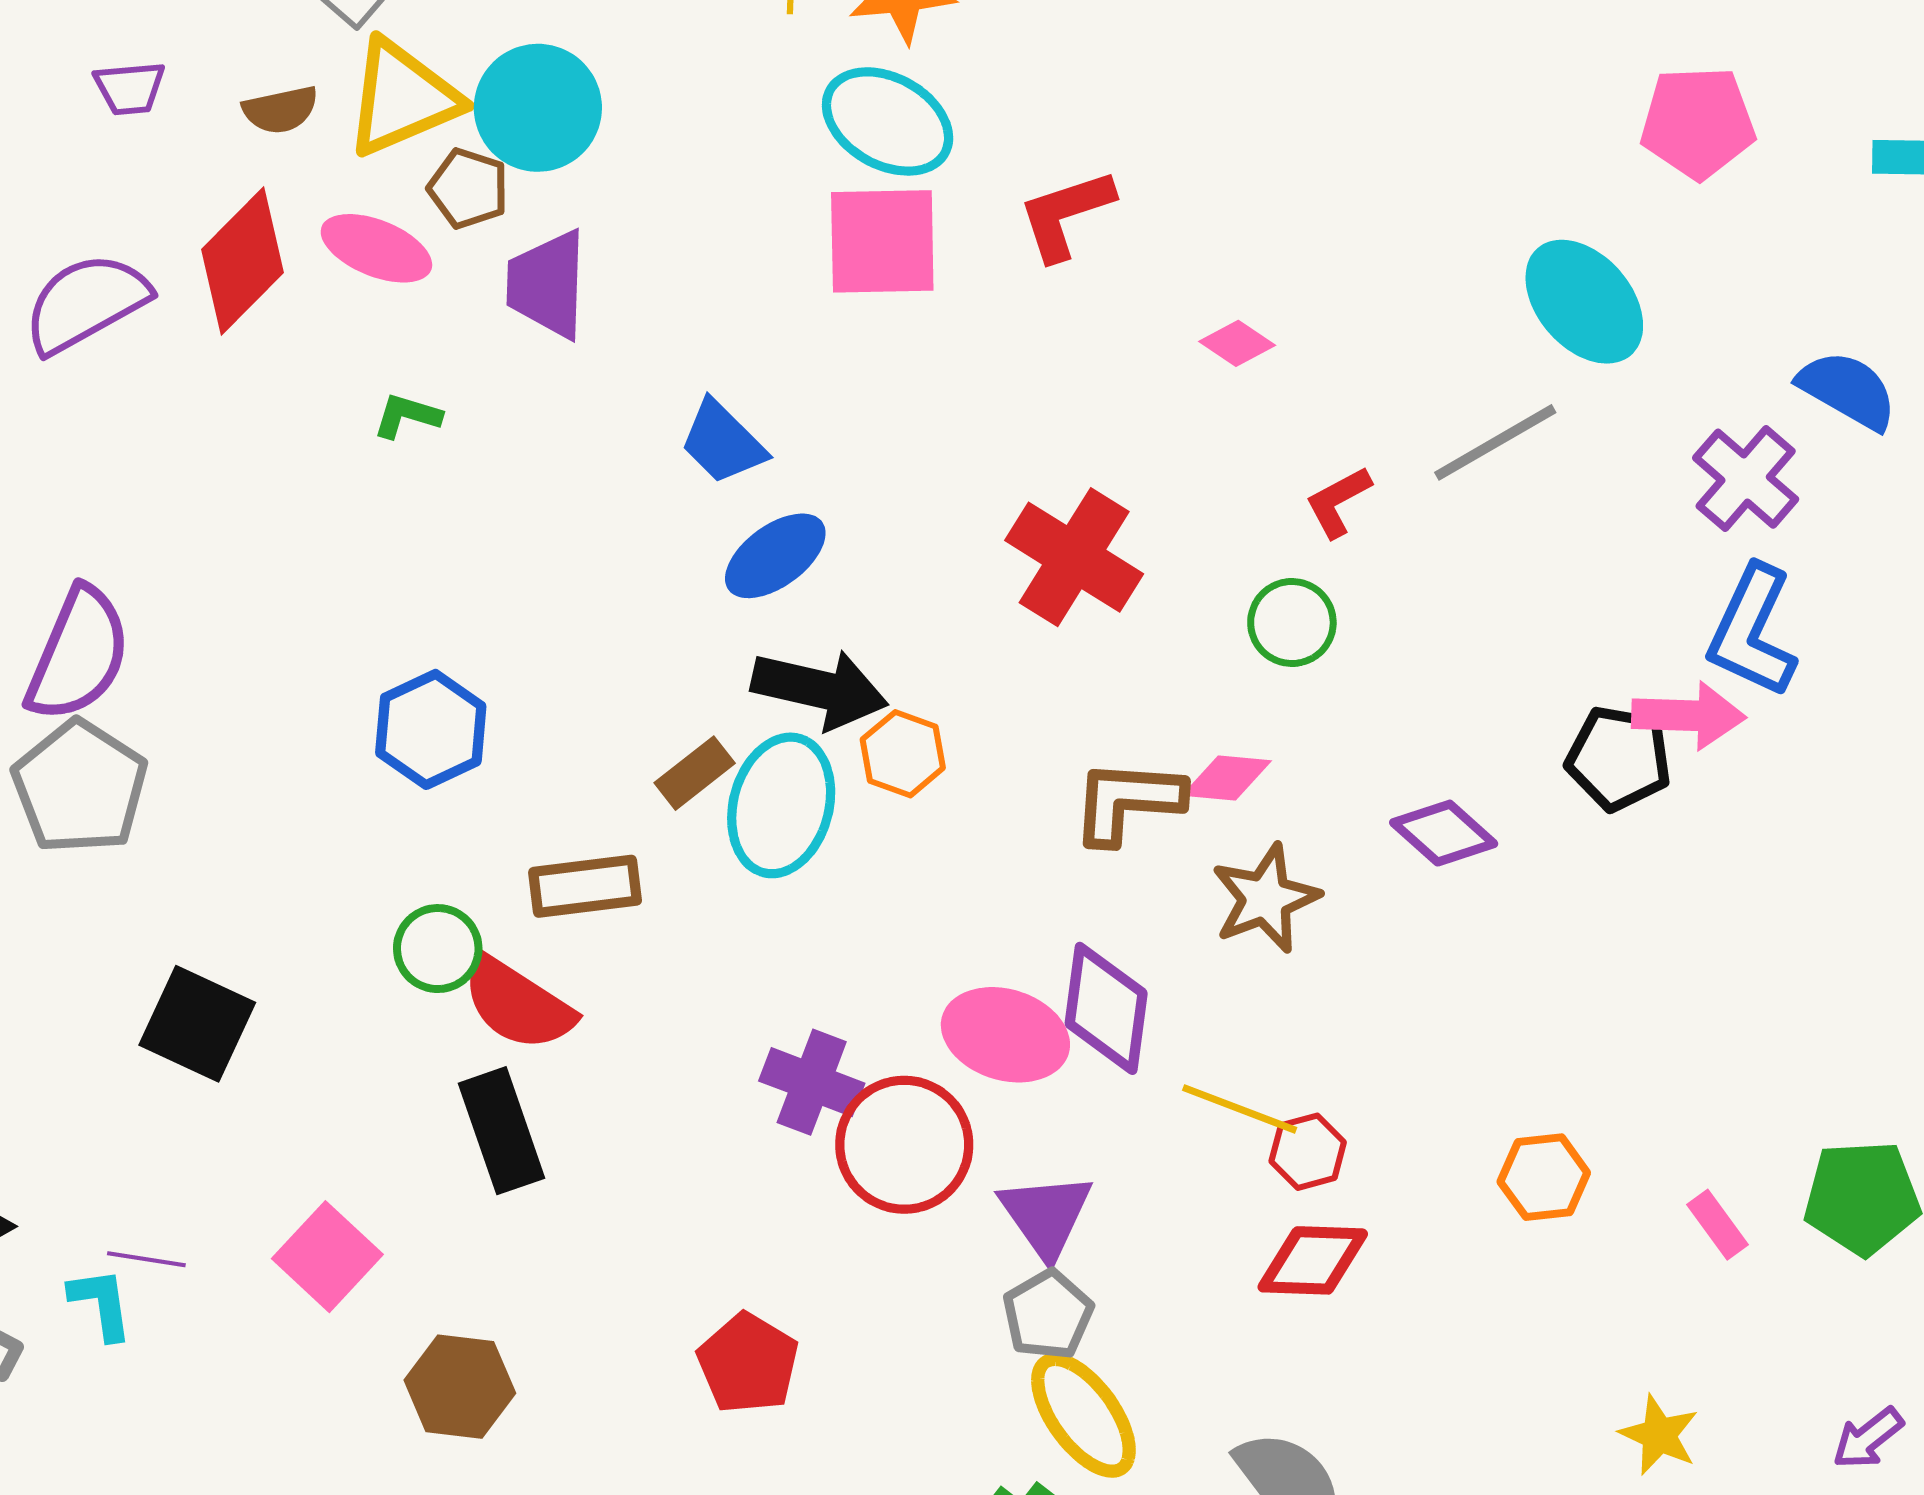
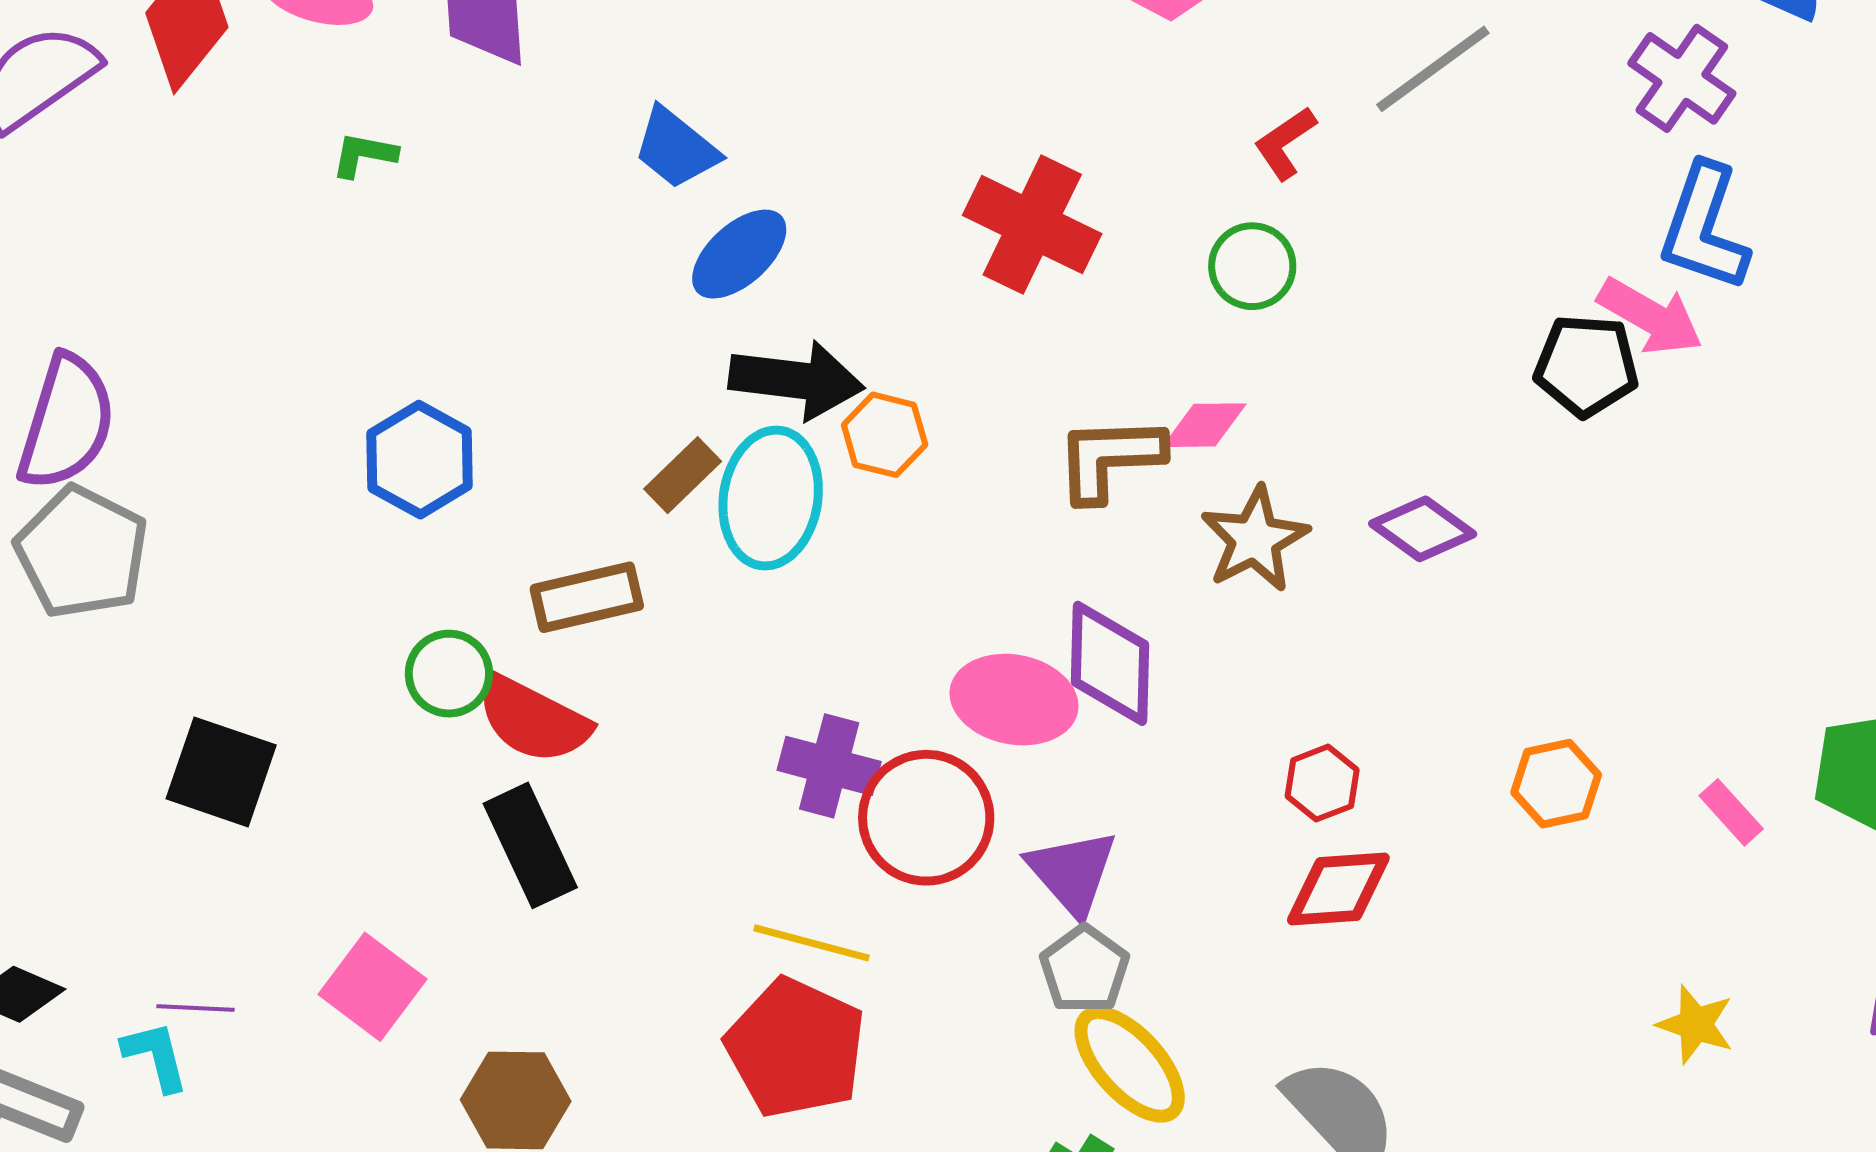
pink arrow: (1688, 716) -> (1650, 316), turned 34
purple diamond: (1444, 833) -> (1423, 529), moved
yellow line: (1240, 1109) -> (811, 943), moved
red pentagon: (748, 1363) -> (796, 1048), size x1.4

